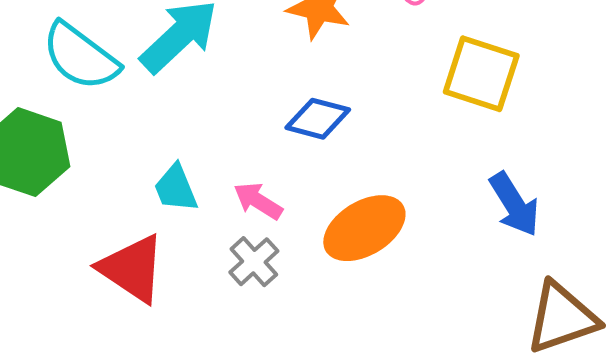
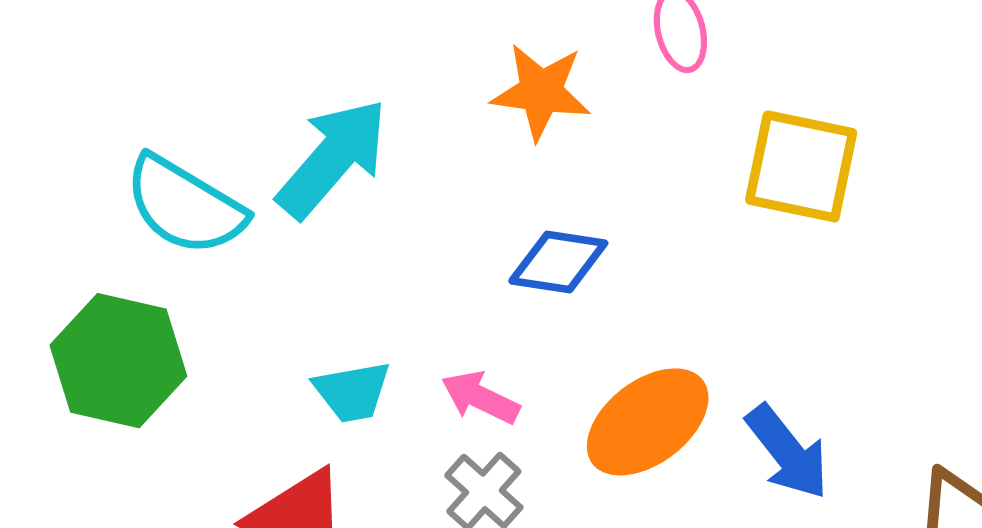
cyan trapezoid: (176, 188) -> (352, 392), turned -72
blue arrow: (514, 204) -> (787, 452), moved

